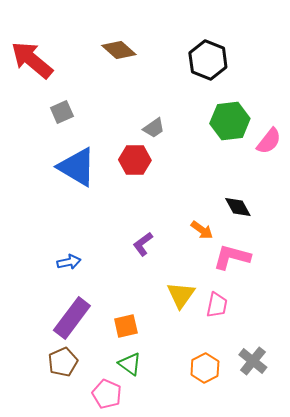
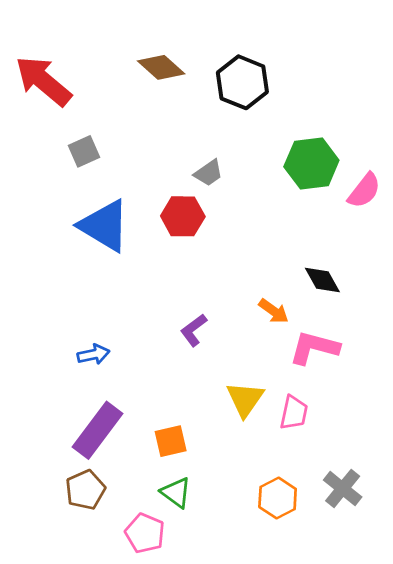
black hexagon: (208, 60) -> (242, 82), moved

